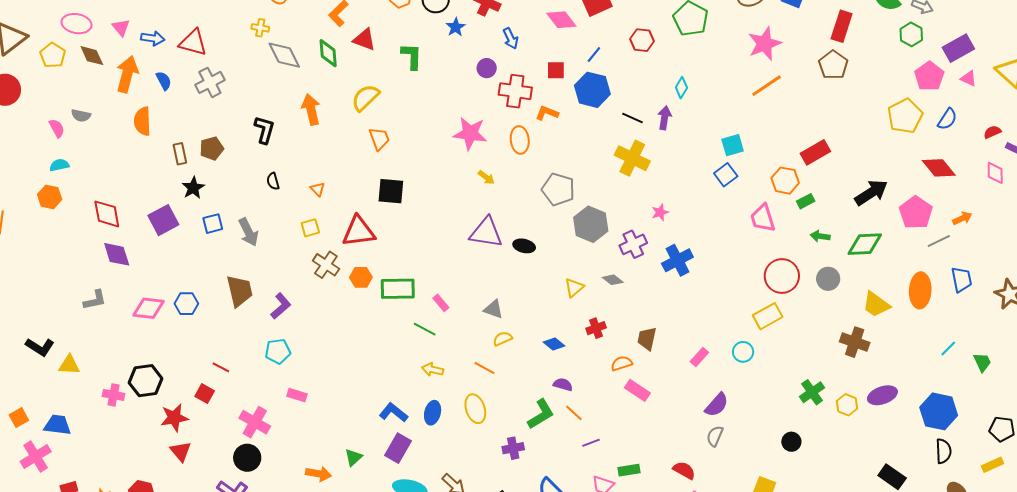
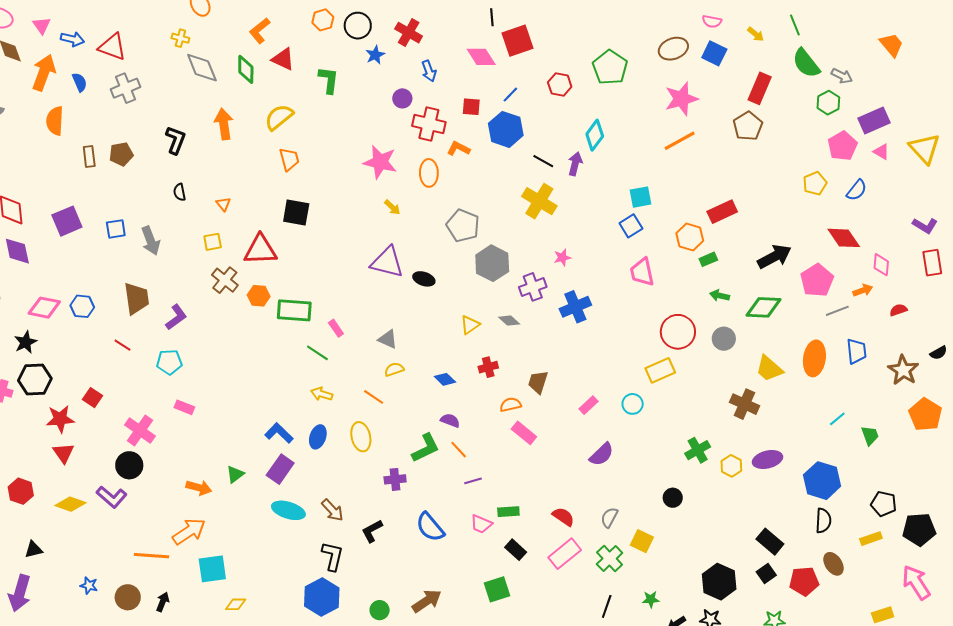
cyan diamond: (681, 88) -> (595, 135), size x1.4
yellow pentagon: (905, 116) -> (815, 183), size x0.7
red semicircle: (992, 132) -> (898, 310), moved
pink diamond: (995, 173) -> (881, 265), moved
black star: (193, 188) -> (26, 342), moved
pink trapezoid: (763, 218) -> (642, 272), moved
red line: (221, 367) -> (123, 345), moved
gray semicircle: (715, 436) -> (609, 517), moved

